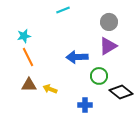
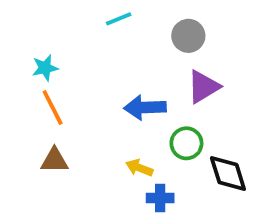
gray circle: (109, 22) -> (188, 36), moved
yellow arrow: (50, 89) -> (139, 168), moved
black diamond: (121, 92) -> (228, 173), turned 35

